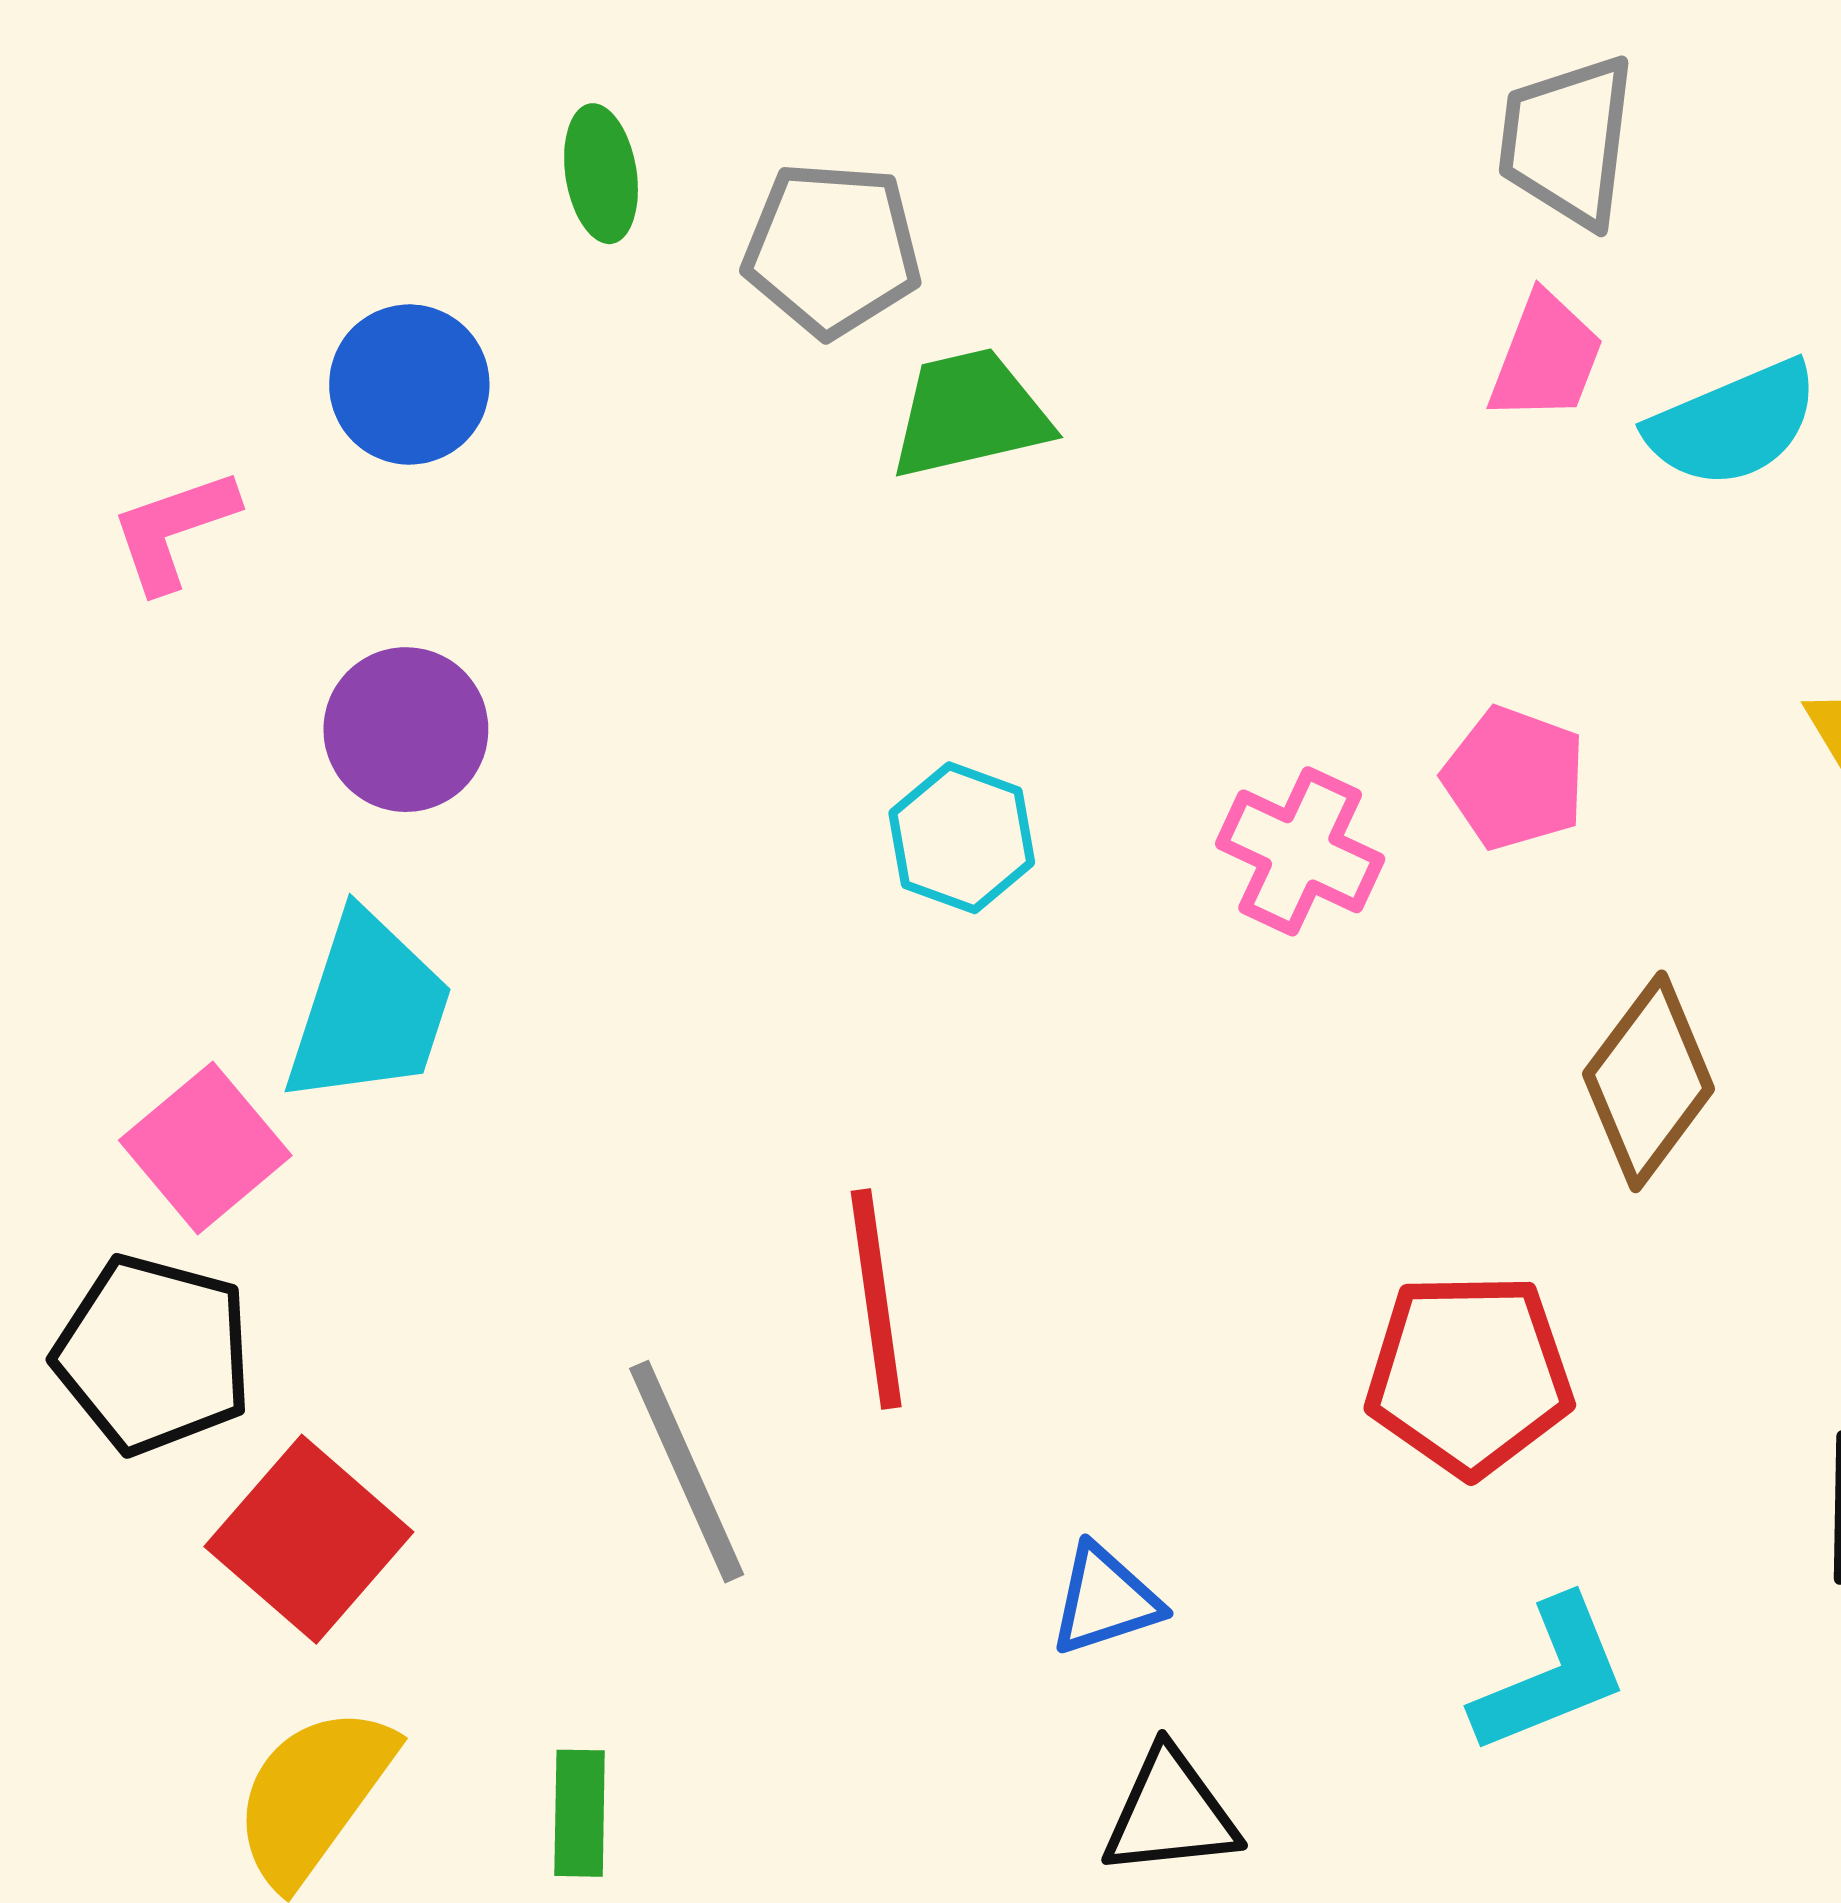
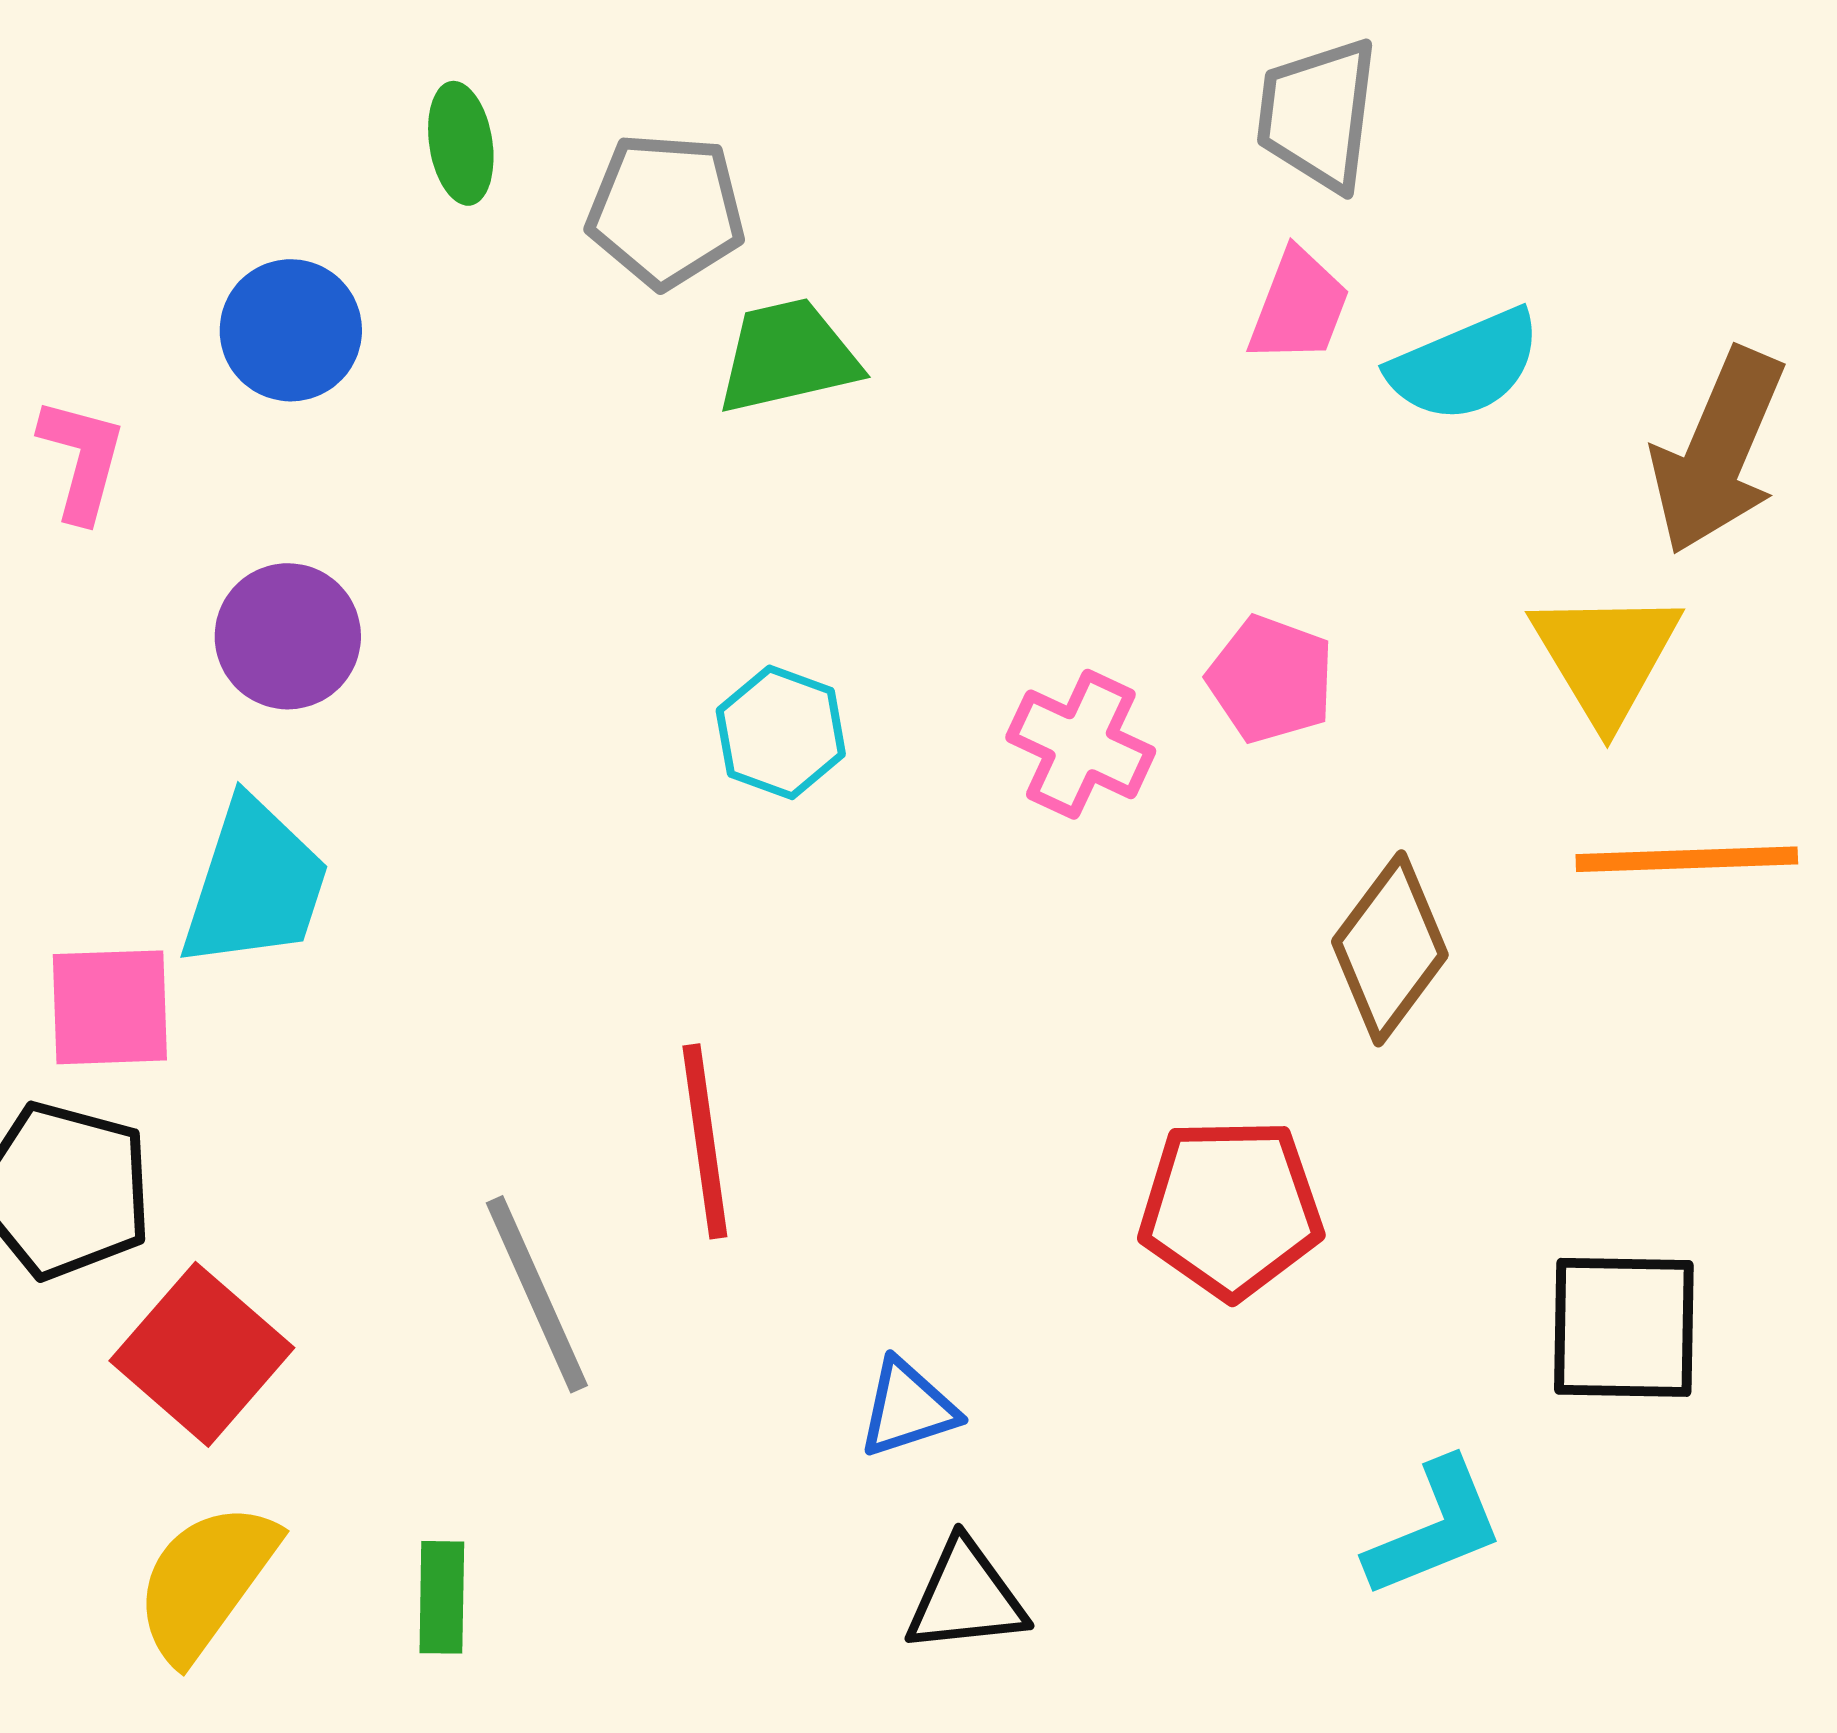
pink L-shape: (174, 530) -> (82, 459), turned 124
pink square: (205, 1148) -> (110, 1007), turned 38
cyan L-shape: (1550, 1676) -> (1435, 1528), moved

